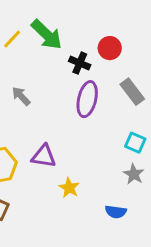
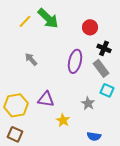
black cross: (80, 63) -> (104, 48), moved
gray rectangle: (132, 92) -> (101, 68), moved
gray star: (134, 174) -> (88, 103), moved

